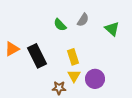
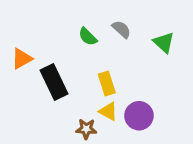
gray semicircle: (83, 20) -> (121, 29), turned -80
orange triangle: (12, 49) -> (22, 59), moved
yellow triangle: (74, 76) -> (108, 111), turned -32

